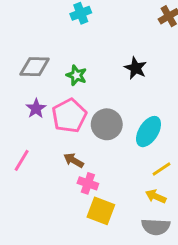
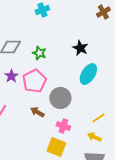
gray circle: (107, 124) -> (60, 98), moved
cyan ellipse: (149, 132) -> (88, 74), moved
pink cross: (88, 183) -> (63, 126), moved

